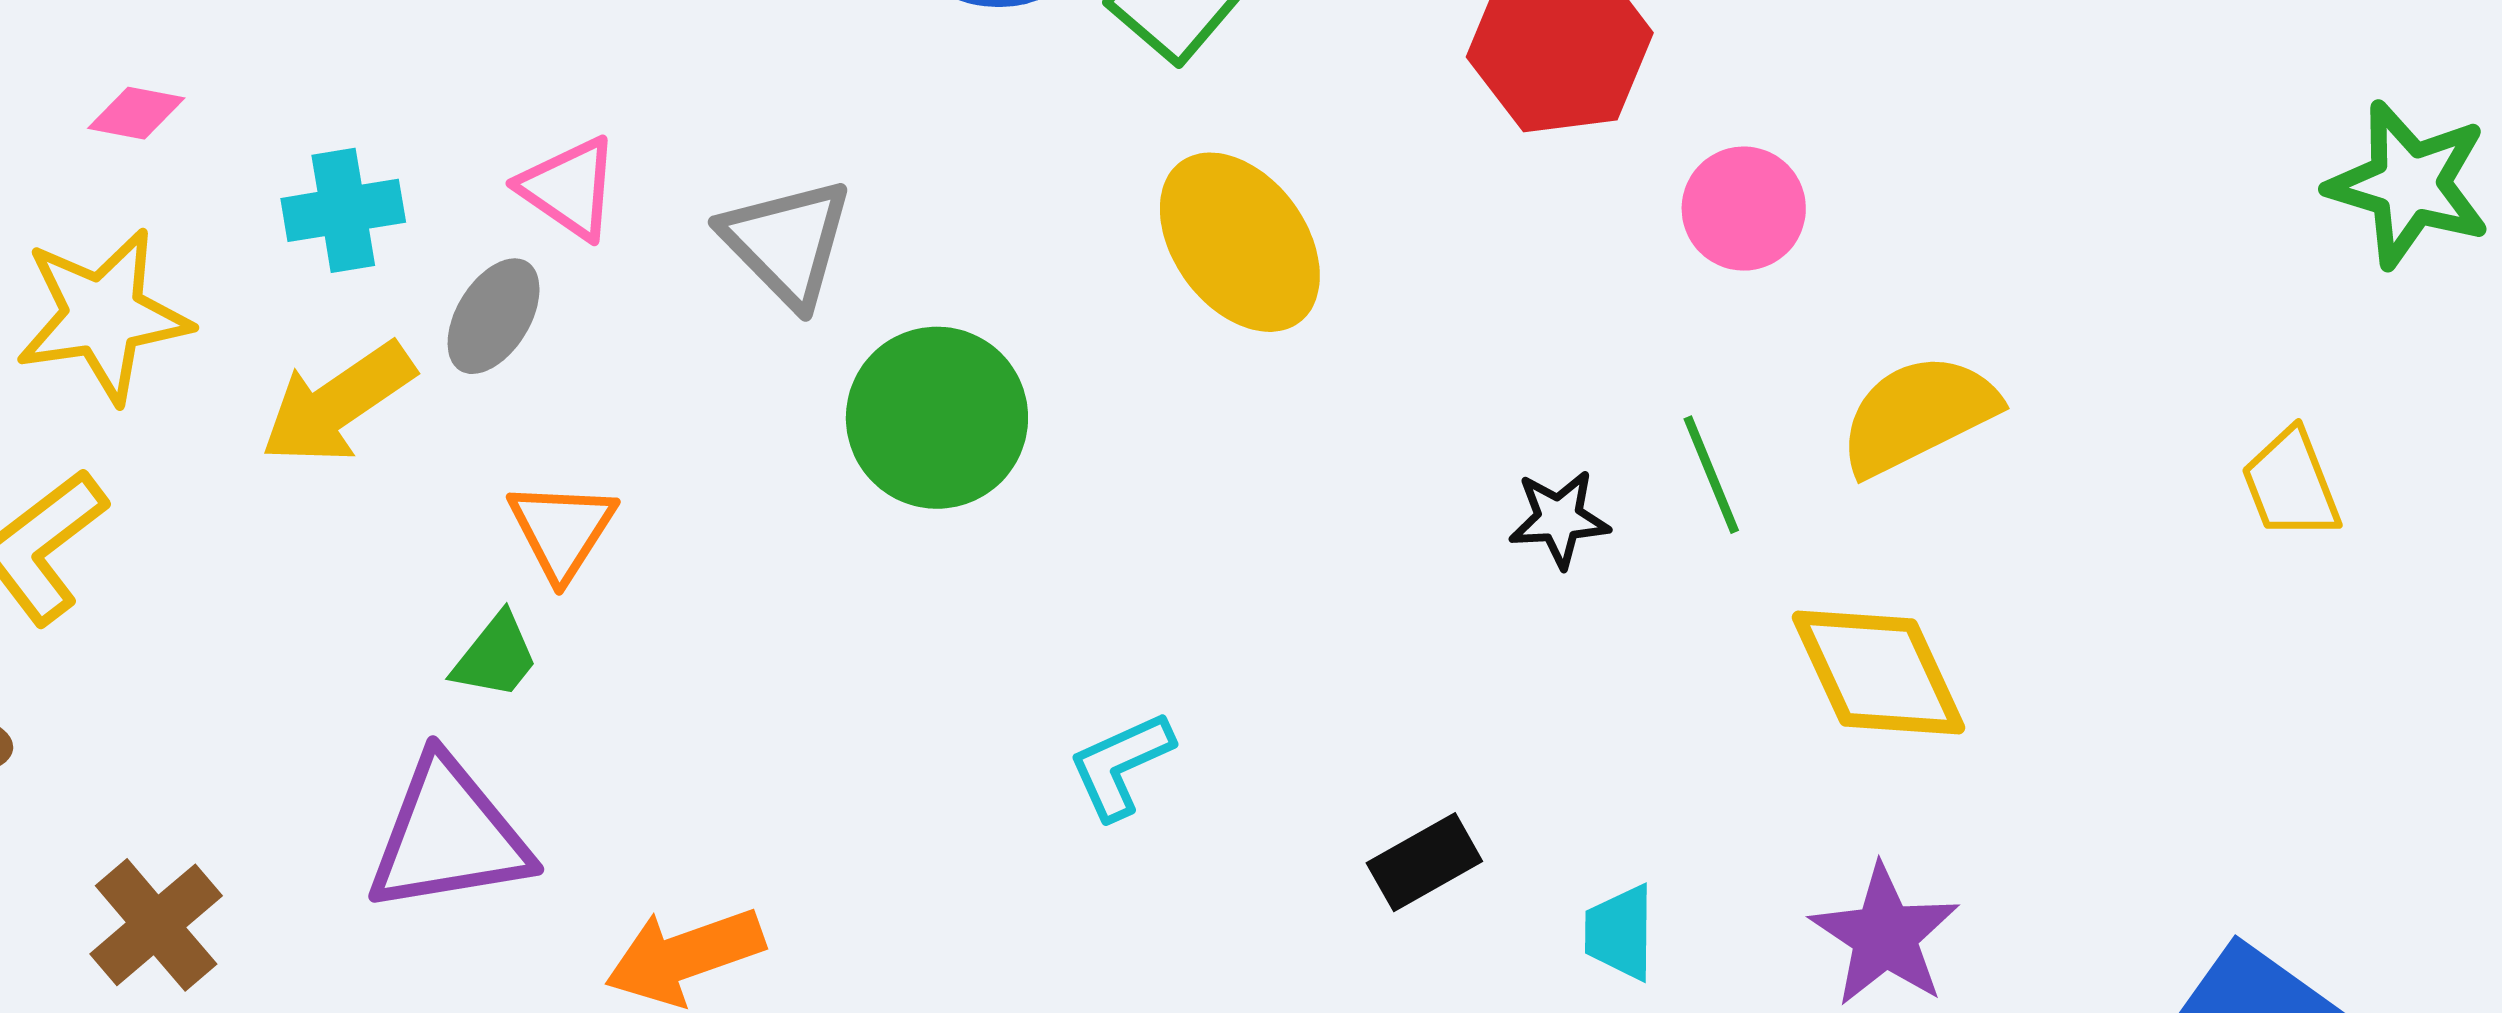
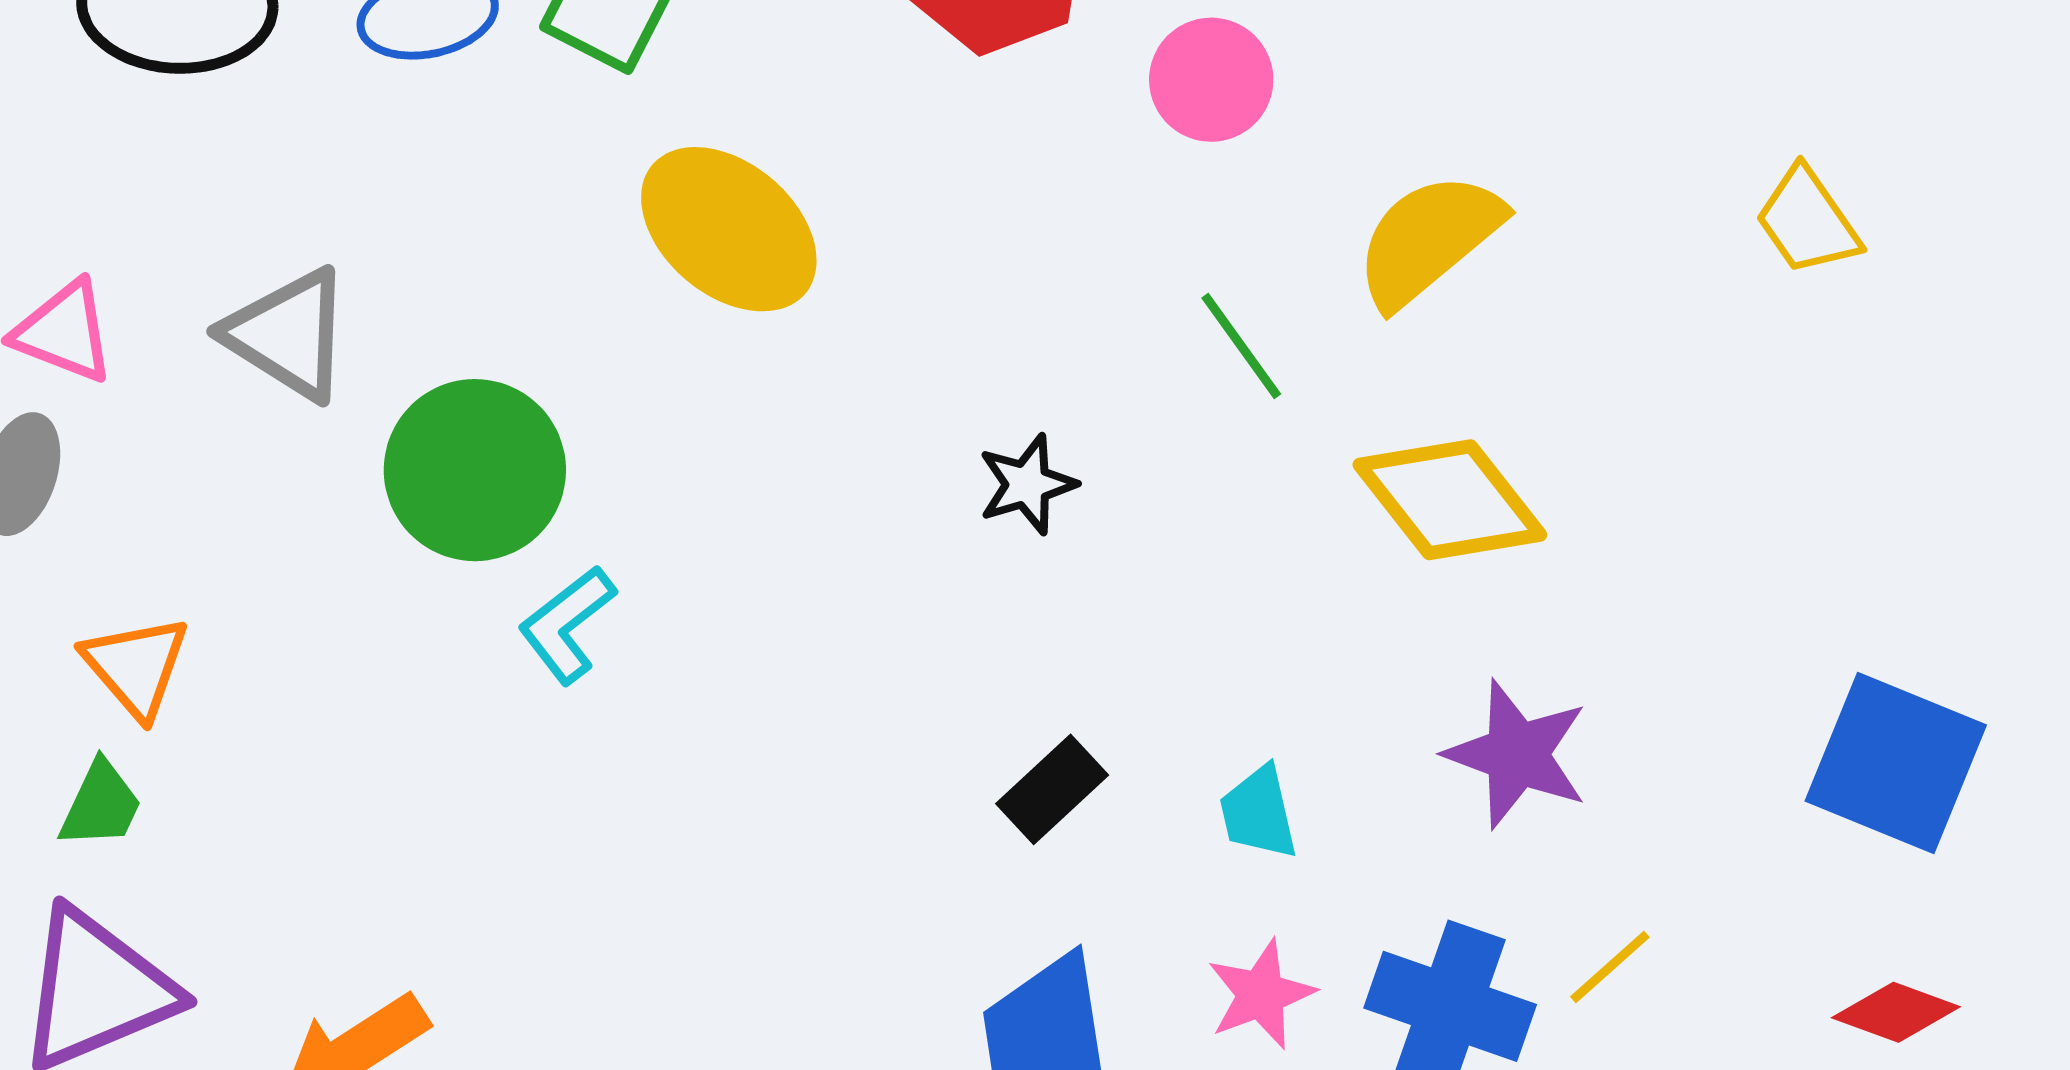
black star: (1559, 519) -> (1027, 484), moved
cyan L-shape: (1121, 765) -> (567, 625), moved

